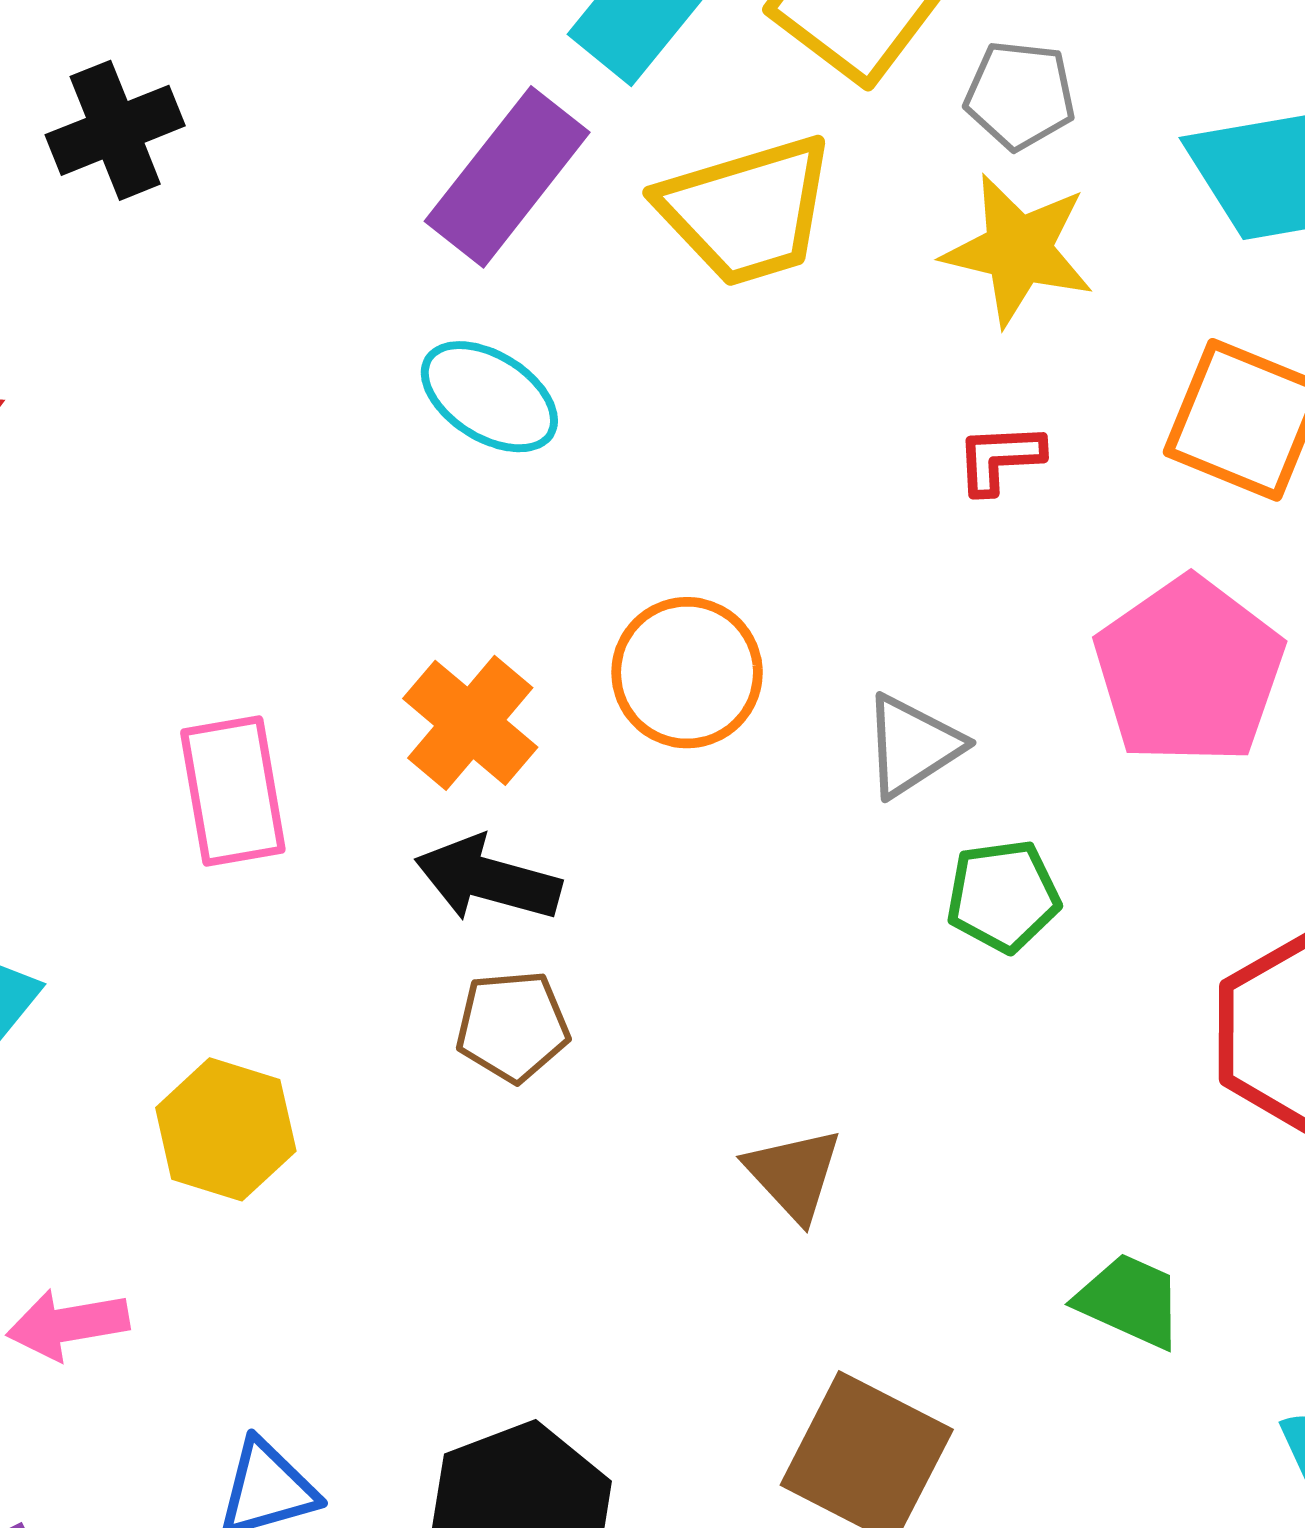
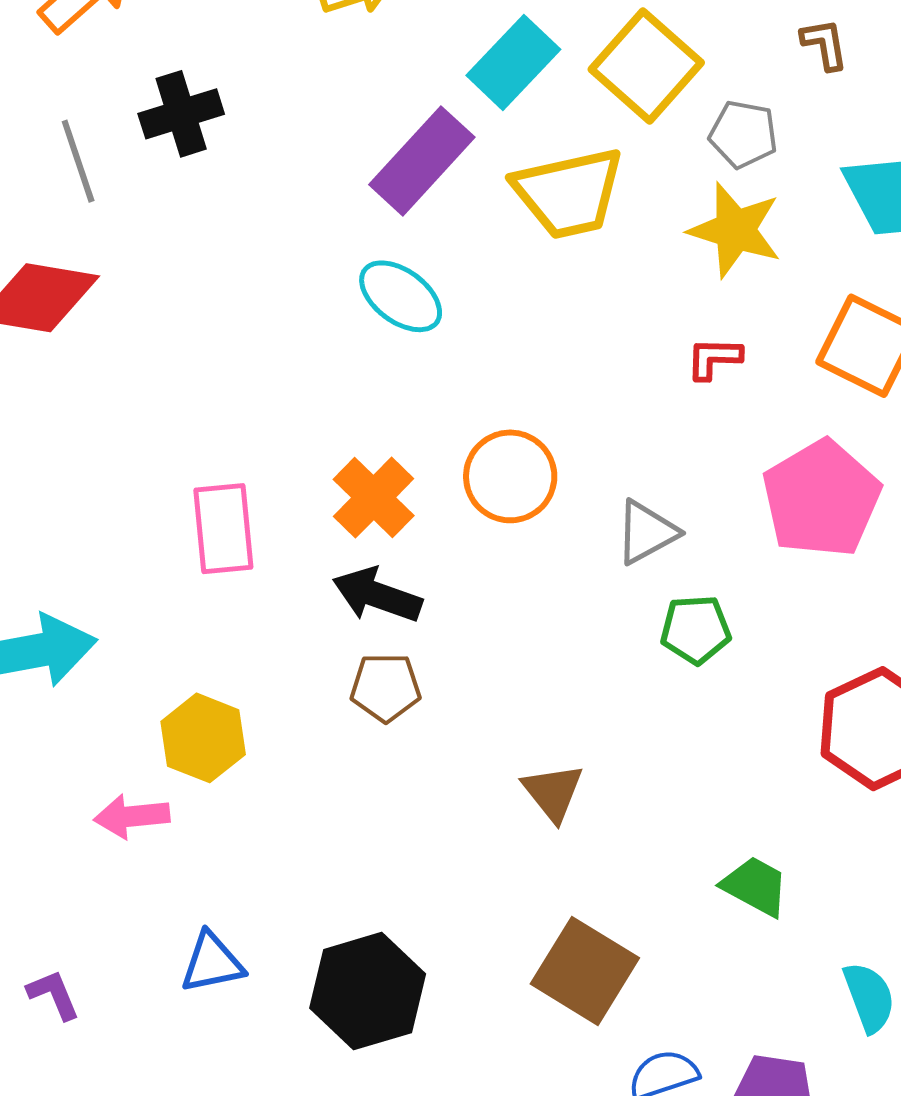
pink arrow: (68, 1324) -> (132, 816), moved

